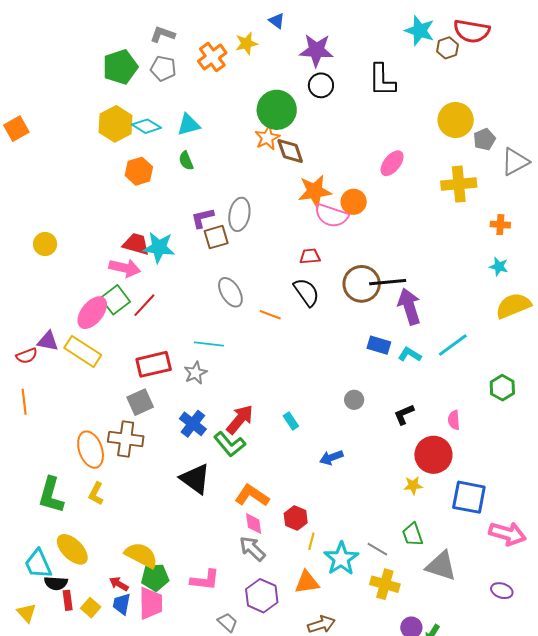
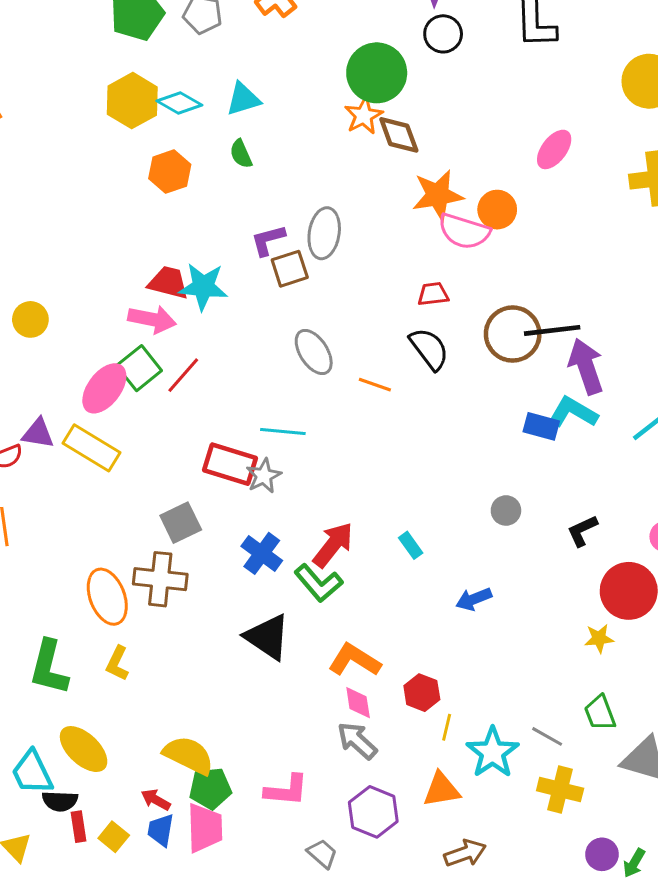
yellow circle: (45, 244) -> (30, 319), moved
cyan L-shape: (410, 354) -> (573, 412), moved, size x1.4
red rectangle: (154, 364) -> (230, 464), moved, turned 32

